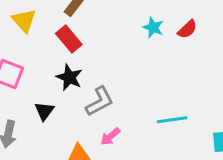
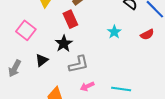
cyan star: (153, 27) -> (114, 32), moved
pink arrow: (110, 137) -> (87, 86), moved

